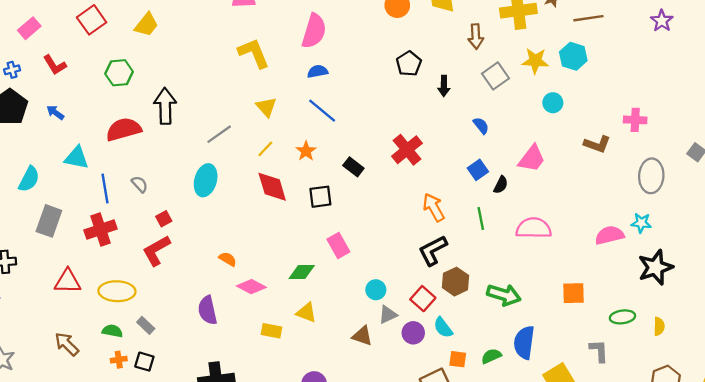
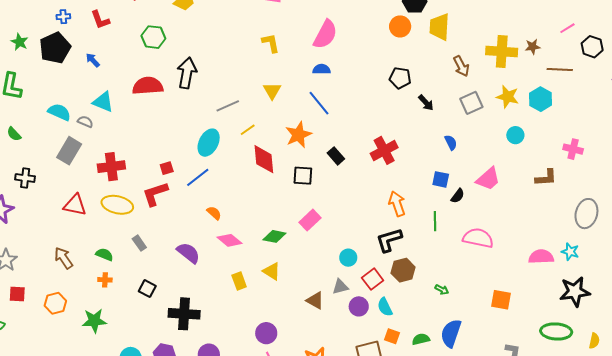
brown arrow: (476, 36) -> (461, 66), turned -35
yellow L-shape: (254, 53) -> (271, 43), size x0.7
black pentagon: (409, 64) -> (400, 78), turned 30
black arrow: (444, 86) -> (426, 103), turned -54
pink cross: (635, 120) -> (573, 149), moved
brown L-shape: (597, 144) -> (546, 178), turned -35
yellow line: (265, 149) -> (248, 130), moved
orange star: (306, 151) -> (298, 135), size x1.5
blue square: (478, 170) -> (441, 179), turned 36
cyan semicircle: (29, 179) -> (59, 112), turned -105
gray semicircle: (140, 184) -> (85, 122), moved, turned -35
blue line: (105, 189) -> (198, 177), moved, turned 50
pink rectangle: (338, 246) -> (310, 220), turned 65
cyan circle: (376, 290) -> (348, 258), moved
yellow ellipse: (117, 291) -> (117, 205), moved
green arrow: (504, 295) -> (442, 290), size x0.5
purple semicircle: (208, 310) -> (188, 253), turned 130
green ellipse: (622, 317) -> (556, 331), moved, size x1.4
gray rectangle: (146, 325) -> (139, 243), moved
yellow semicircle: (659, 326) -> (594, 341), moved
yellow rectangle: (271, 331) -> (239, 281), turned 48
black square: (144, 362) -> (147, 289), moved

